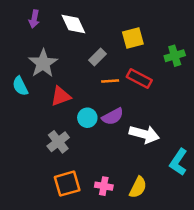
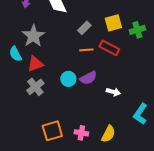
yellow square: (133, 38) -> (113, 23), moved
gray rectangle: (97, 57) -> (84, 28), moved
red triangle: (61, 96) -> (35, 64), moved
white arrow: (144, 134) -> (113, 92), size x0.6
gray cross: (58, 142) -> (35, 87), moved

